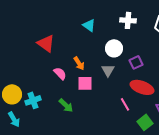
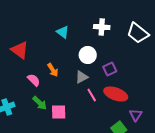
gray triangle: (108, 70) -> (82, 77), turned 32
pink square: (85, 83) -> (59, 112), moved
pink line: (125, 104) -> (92, 95), moved
green arrow: (66, 105) -> (40, 103), moved

